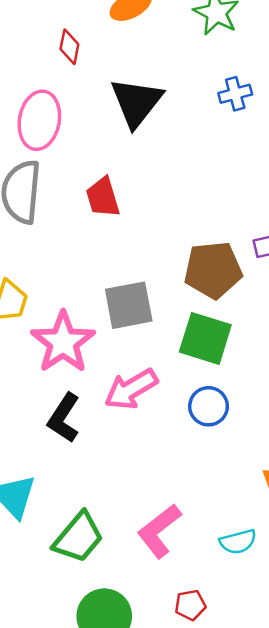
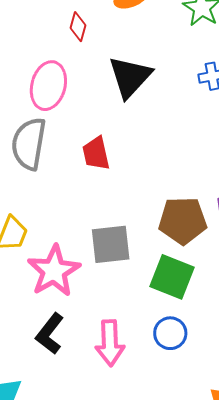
pink arrow: (131, 389) -> (110, 343), moved, turned -66

